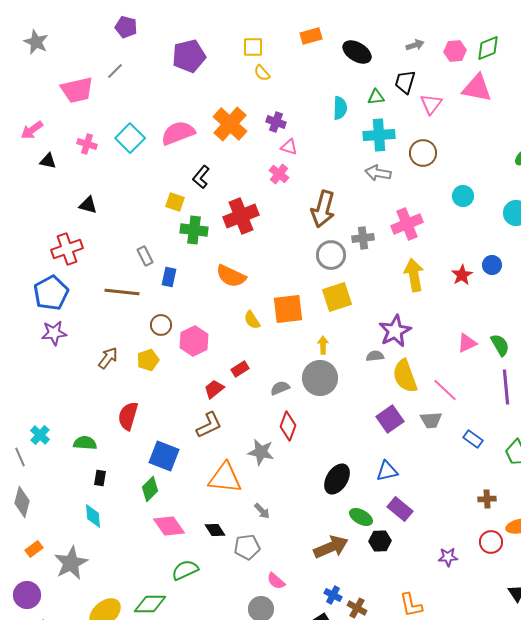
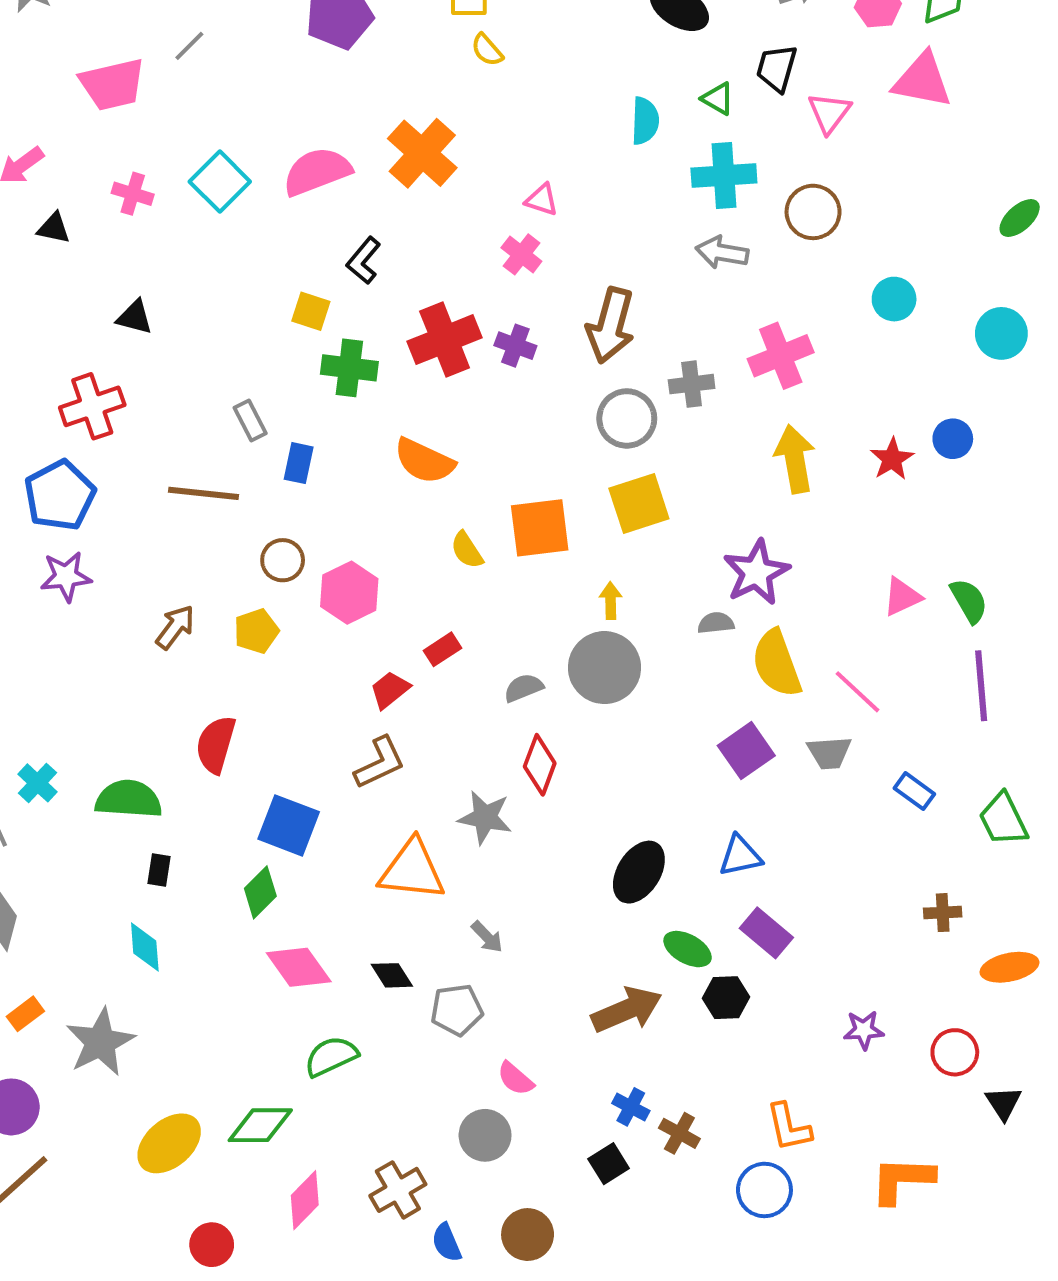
green triangle: (376, 97) -> (718, 99), turned 36
purple cross: (276, 122) -> (515, 346), moved
green semicircle: (85, 443) -> (129, 799), size x1.4
red circle: (491, 542) -> (955, 1052), moved

